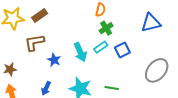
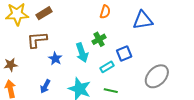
blue triangle: (151, 23) -> (143, 20), moved
green cross: (106, 28) -> (99, 39), moved
cyan rectangle: (101, 47) -> (107, 67), moved

